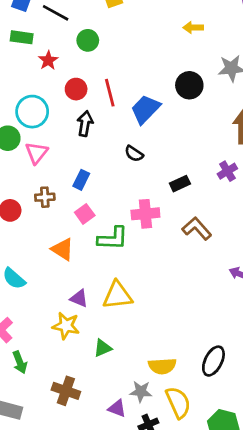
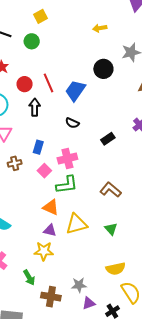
green circle: (88, 40) -> (32, 41), moved
pink cross: (145, 214) -> (67, 159), moved
brown L-shape: (197, 228) -> (110, 190), moved
orange triangle: (63, 249) -> (51, 207), moved
green triangle: (103, 348) -> (111, 229), moved, turned -40
green arrow: (20, 362) -> (29, 278), moved
gray star: (141, 392) -> (79, 285), moved
purple triangle: (117, 408) -> (89, 303), turned -32

